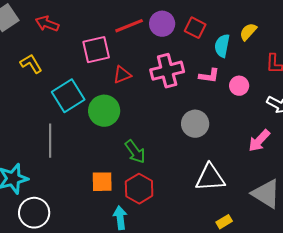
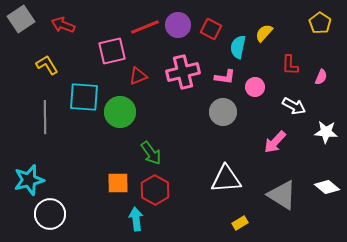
cyan square: (68, 96) -> (84, 97), turned 36
gray circle: (195, 124) -> (223, 112), moved
gray line: (50, 141) -> (45, 117), moved

